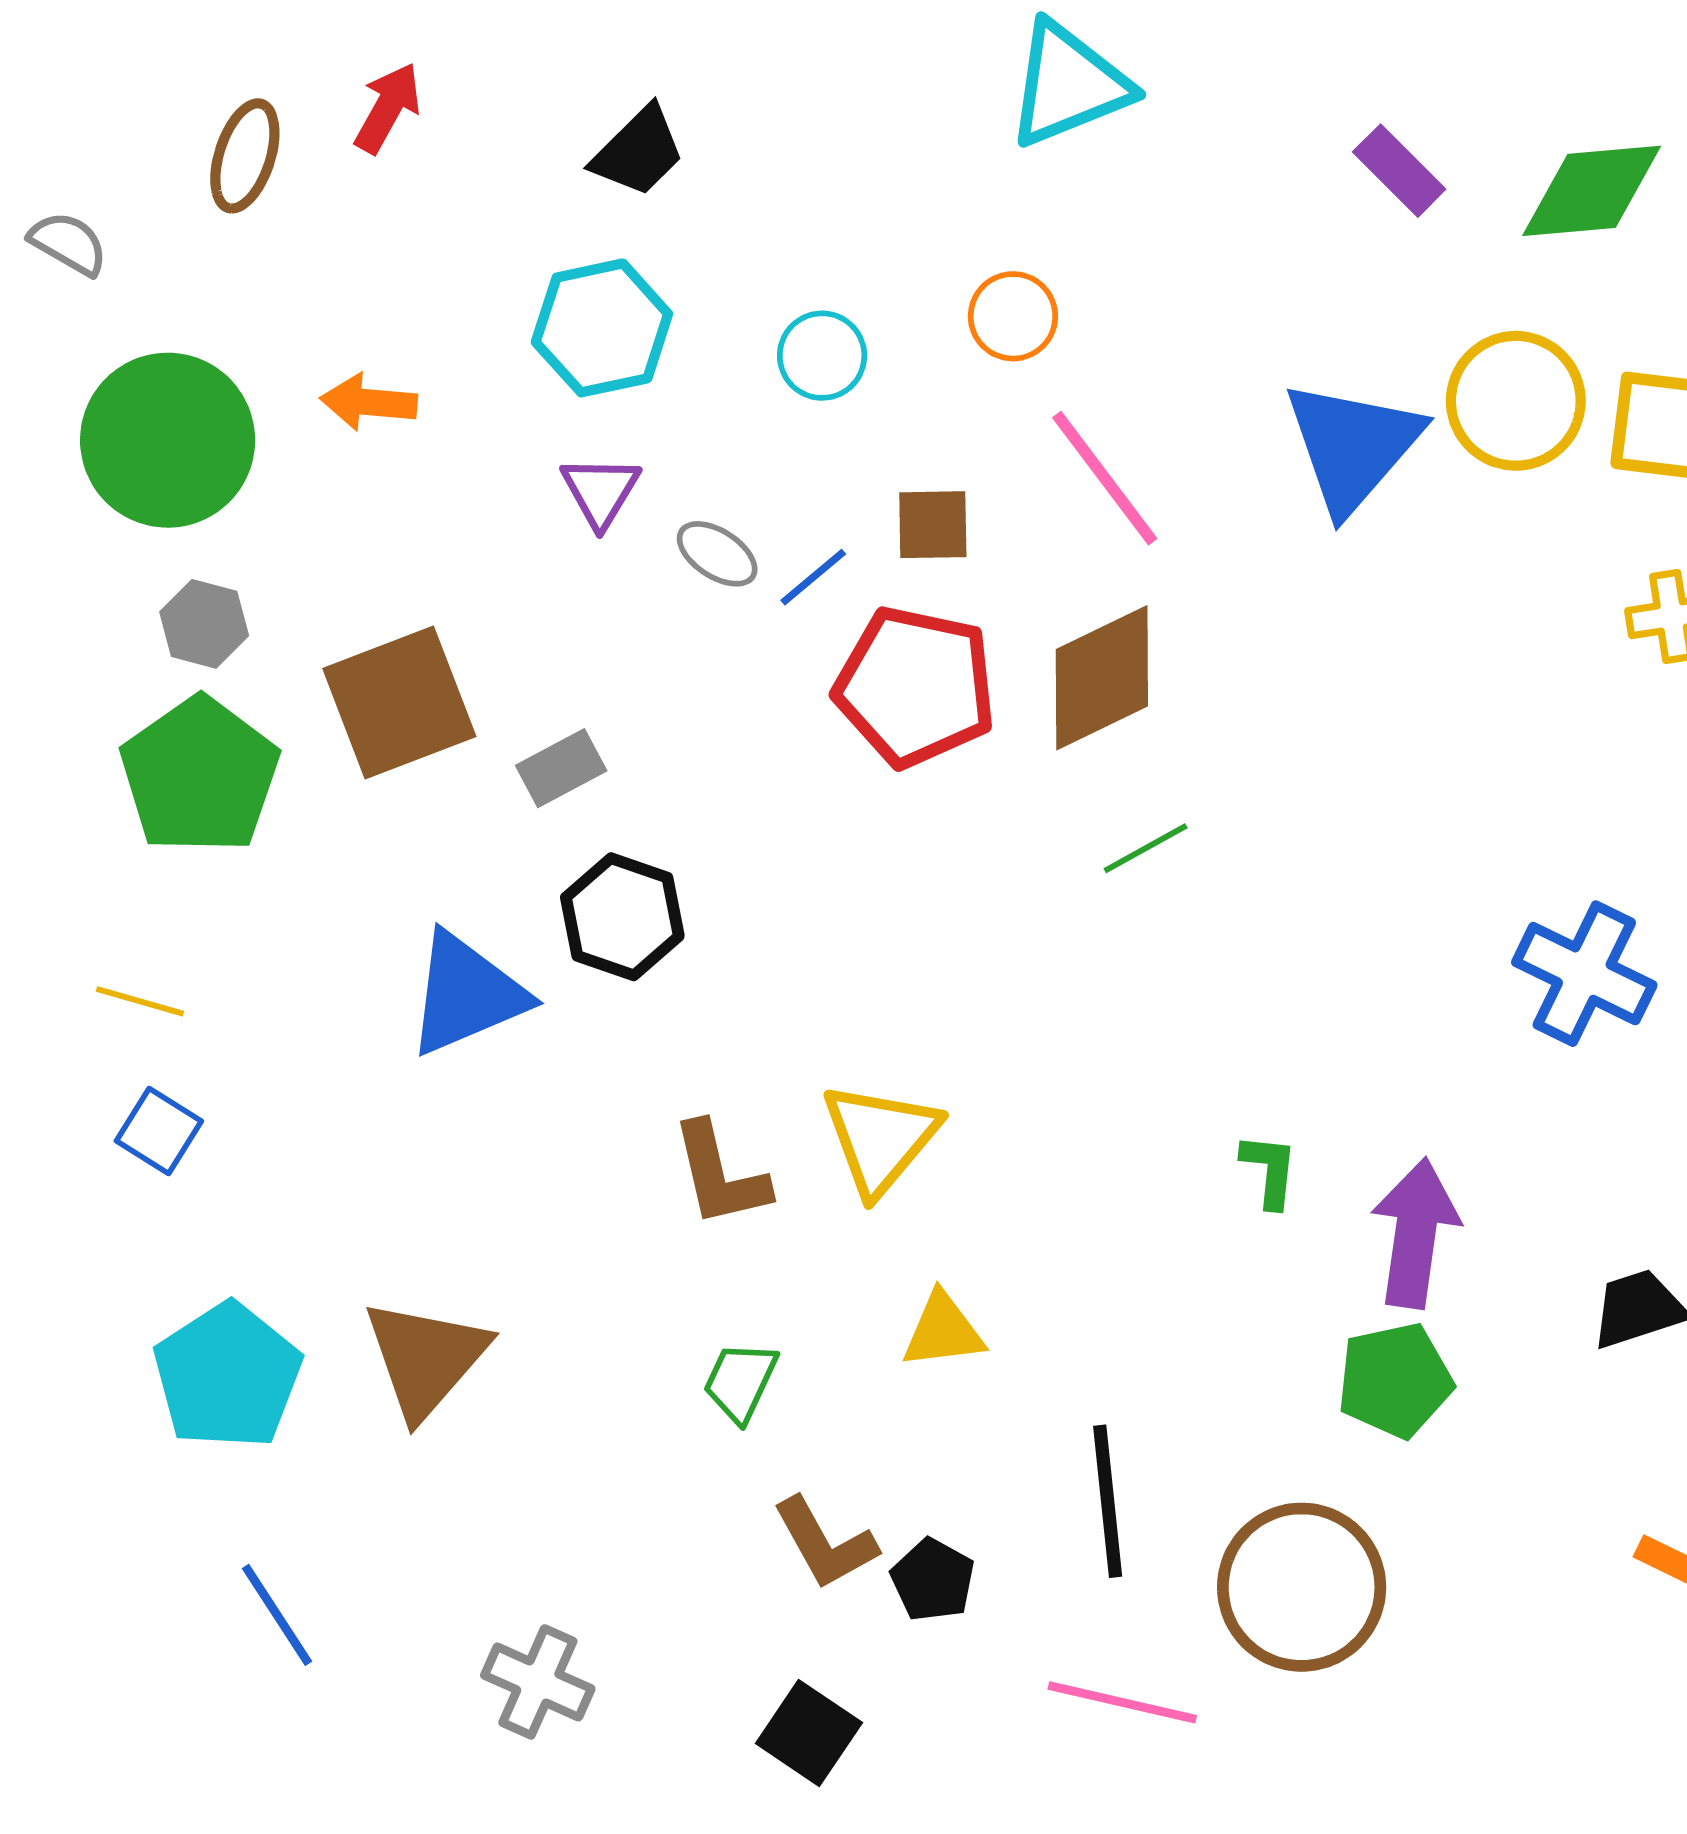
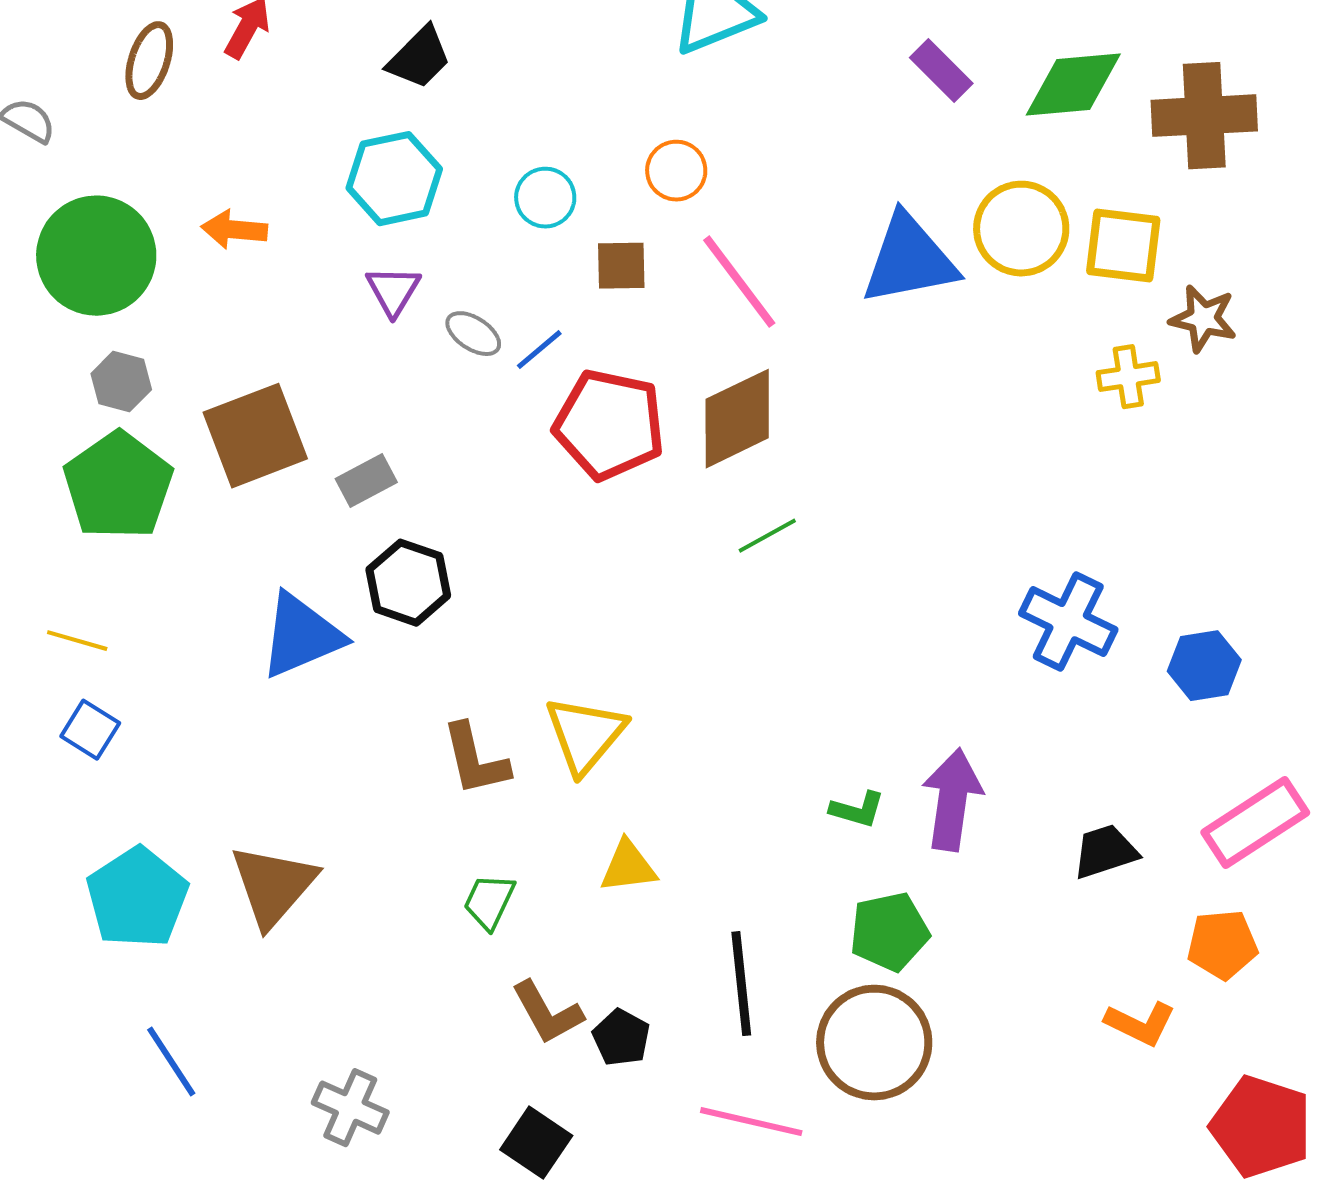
blue triangle: (1353, 446) -> (909, 260), turned 38
brown square: (933, 525) -> (621, 266), moved
green L-shape: (1269, 1170) -> (857, 810), moved, turned 100
green pentagon: (1395, 1380) -> (889, 932), moved

